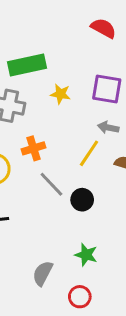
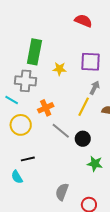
green rectangle: (27, 65) -> (34, 52), turned -60
gray arrow: (108, 128) -> (95, 88), turned 112
green star: (86, 255) -> (95, 164), moved

